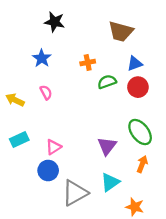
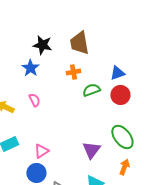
black star: (55, 22) -> (42, 45), moved
brown trapezoid: (121, 31) -> (79, 43), moved, turned 65

